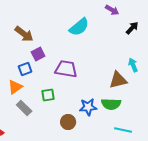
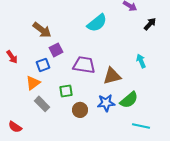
cyan arrow: (133, 65) -> (141, 61), moved
brown triangle: (118, 80) -> (112, 76), moved
green semicircle: (111, 104) -> (129, 100), turned -42
brown circle: (68, 122) -> (80, 110), moved

